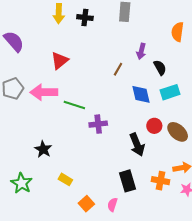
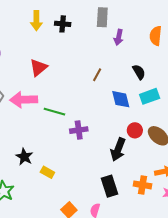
purple arrow: (141, 51) -> (119, 37), moved
black arrow: (137, 145) -> (118, 150), turned 45
yellow rectangle: (65, 179) -> (47, 172), moved

